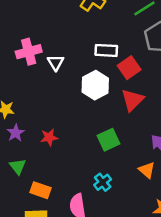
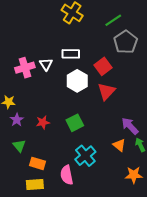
white rectangle: (106, 50) -> (71, 54), moved
pink cross: (29, 52) -> (25, 68), moved
green square: (109, 140) -> (75, 123), moved
cyan cross: (103, 182) -> (85, 156), size x1.5

